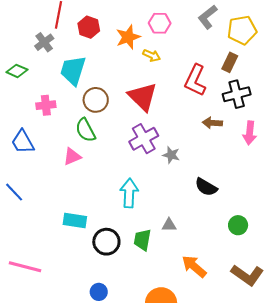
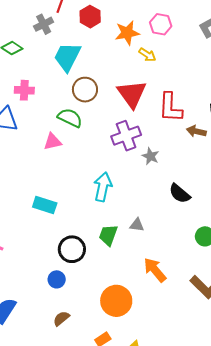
red L-shape: (195, 80) -> (170, 107), moved, turned -32
pink cross: (46, 105) -> (24, 90), moved
green semicircle: (86, 130) -> (70, 118), turned 135
black circle: (106, 242) -> (72, 249), moved

